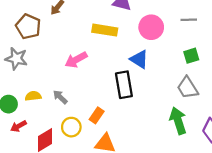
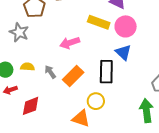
pink circle: (151, 27) -> (126, 26), moved
orange rectangle: (97, 115) -> (73, 76), moved, size x1.5
yellow circle: (71, 127) -> (96, 101), moved

